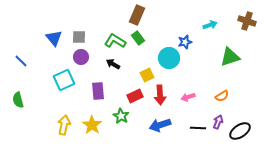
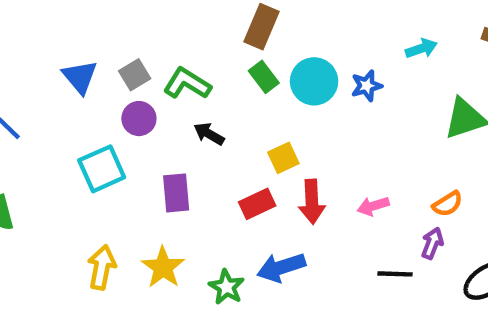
gray square: (79, 37) -> (135, 75), turned -32
green L-shape: (115, 41) -> (187, 84), moved
cyan circle: (169, 58) -> (314, 81), moved
green star: (121, 116) -> (226, 287), moved
purple arrow: (218, 122) -> (432, 243), moved
blue arrow: (160, 125) -> (281, 267), moved

